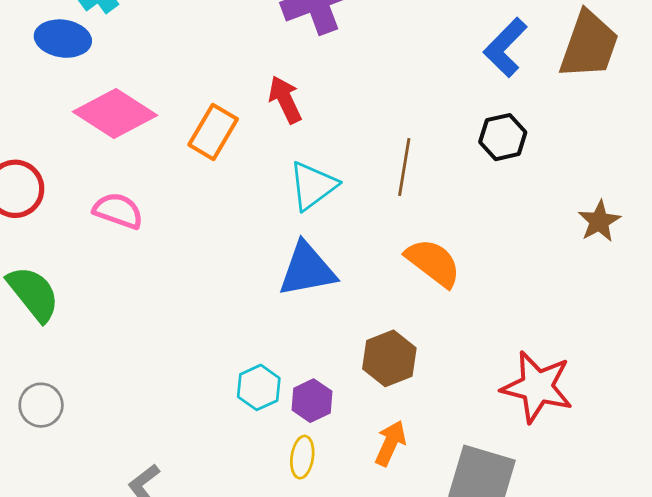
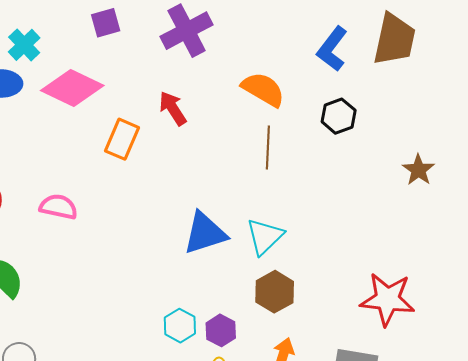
pink diamond: (115, 113) -> (72, 88), moved
cyan triangle: (313, 186) -> (265, 236), moved
orange semicircle: (433, 263) -> (263, 89), moved

